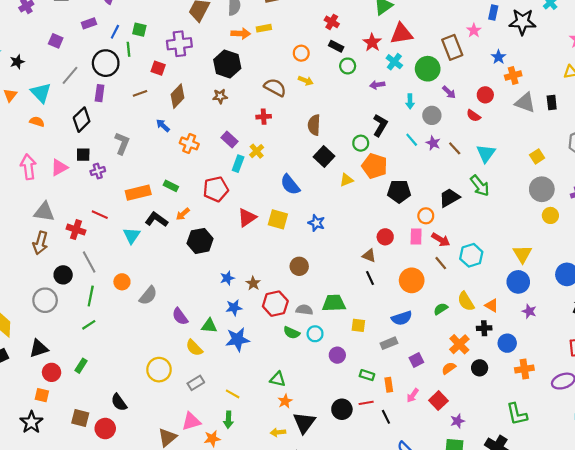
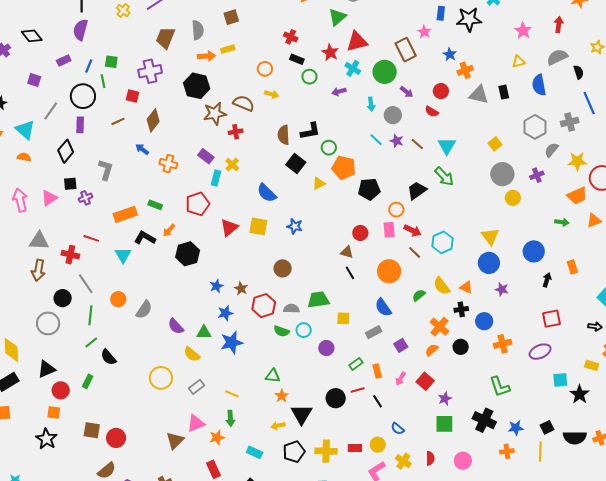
brown star: (220, 96) -> (215, 114), moved, size x1.6
black L-shape: (380, 125) -> (310, 131), moved, turned 55
blue semicircle: (402, 318) -> (383, 307), turned 78
green rectangle: (367, 375) -> (356, 364), turned -48
black semicircle: (119, 402) -> (108, 357), moved

